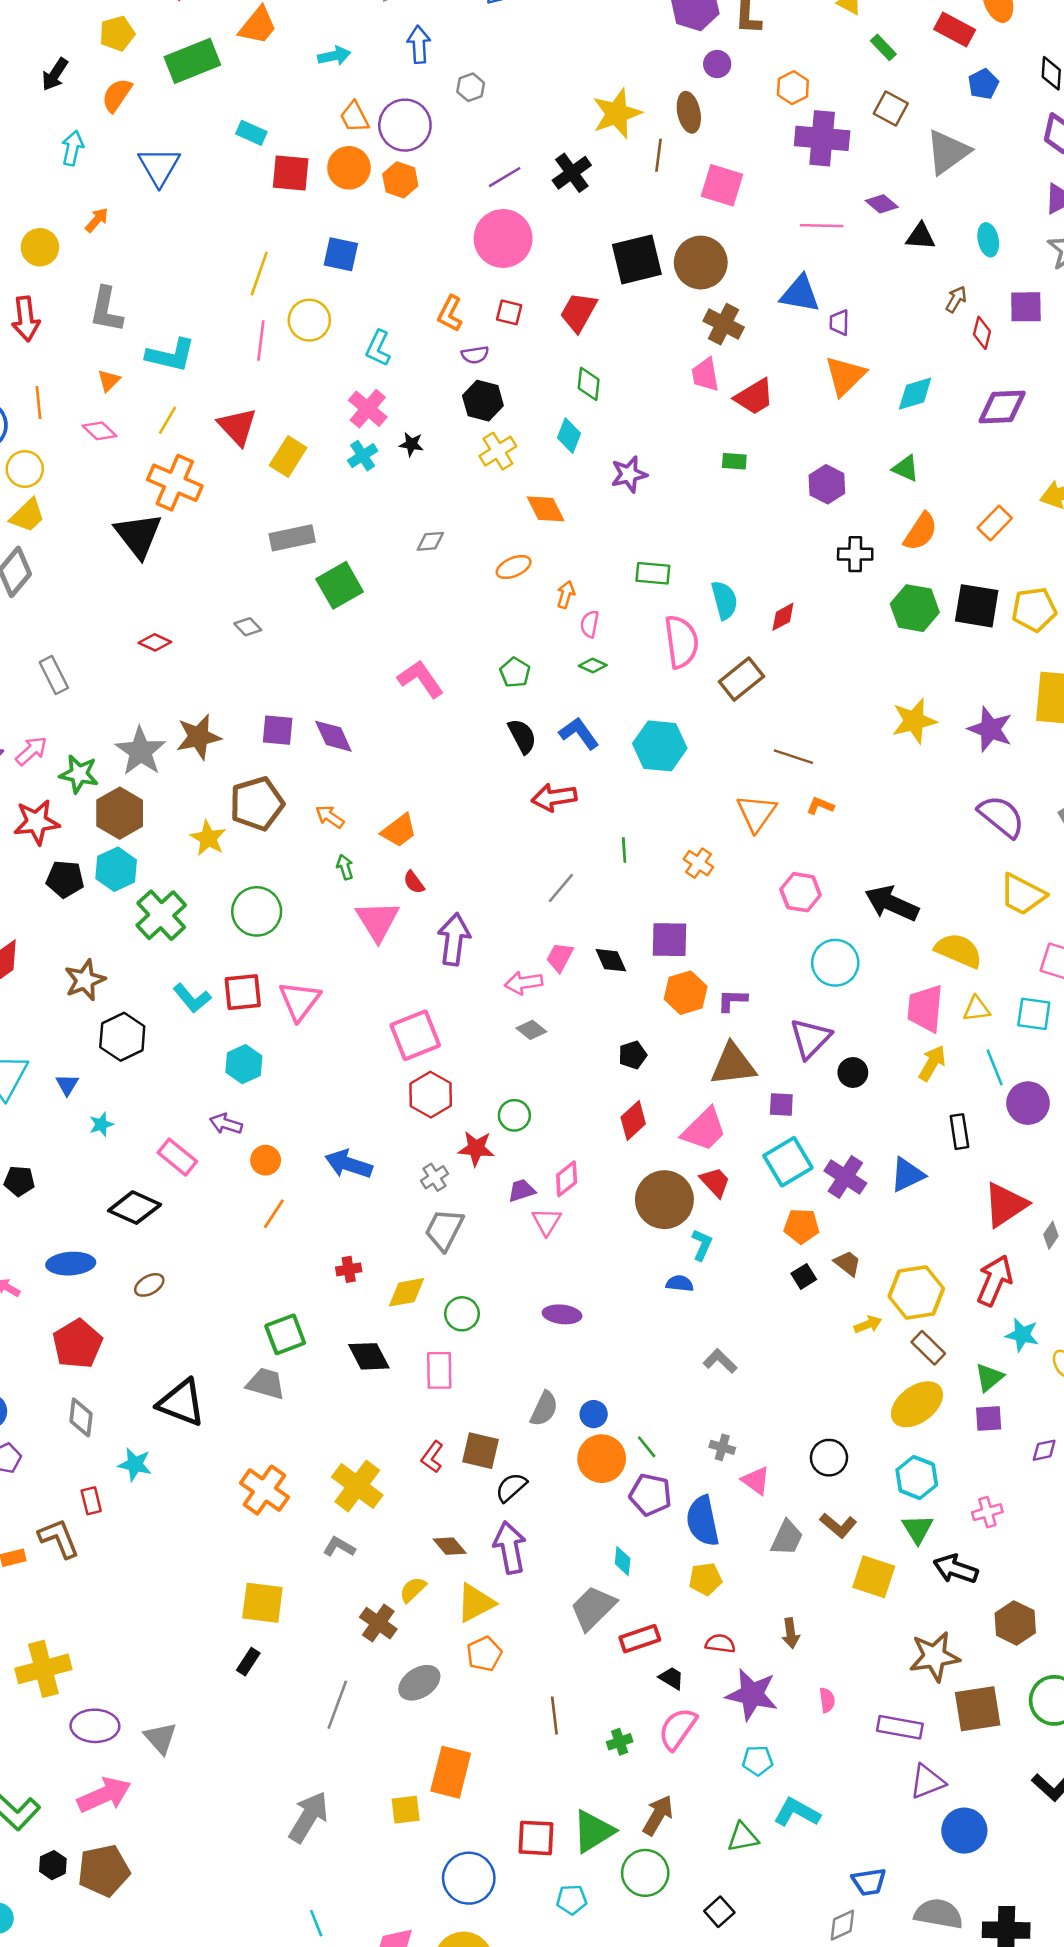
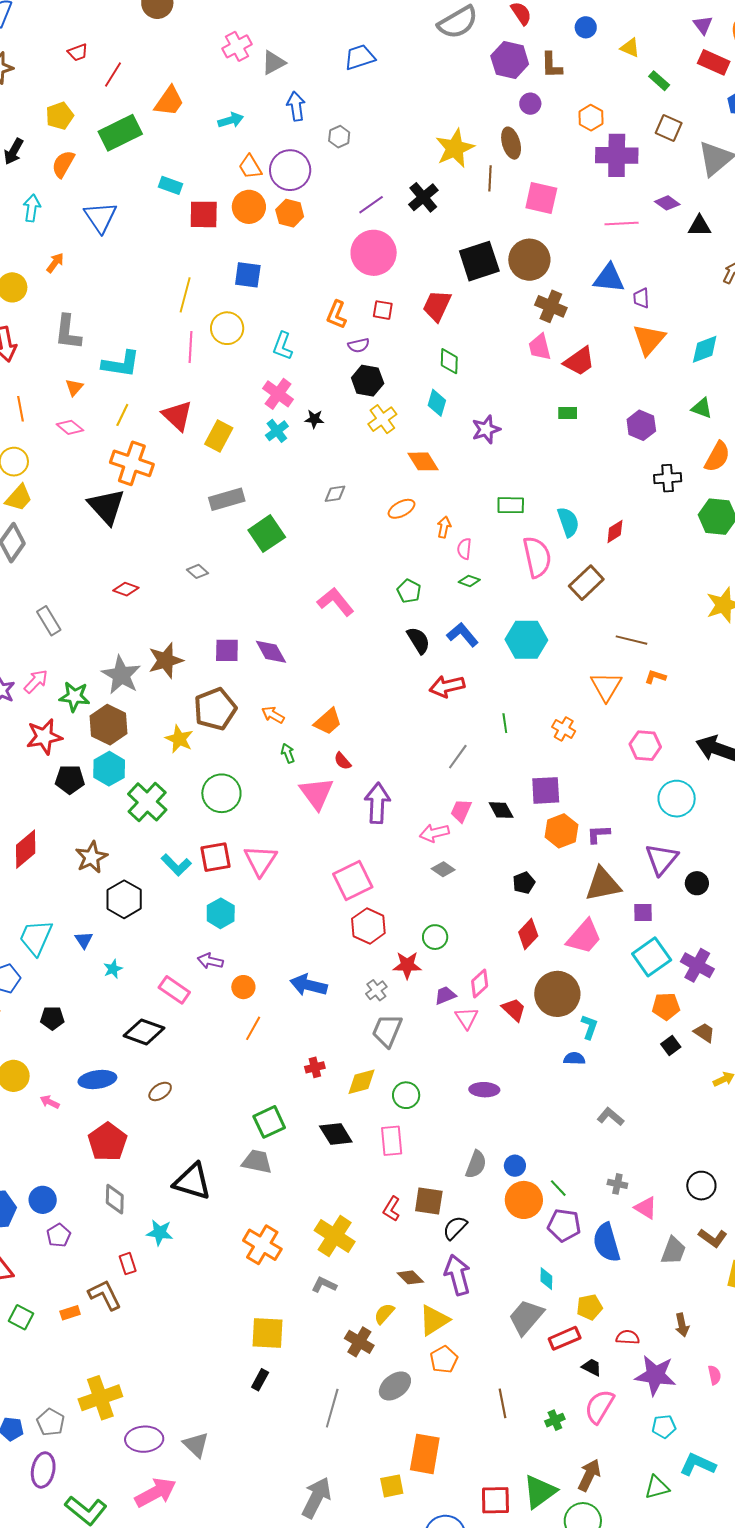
red trapezoid: (715, 1182) -> (514, 1010), moved
yellow pentagon: (705, 1579) -> (590, 1307), moved

